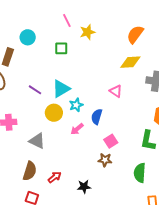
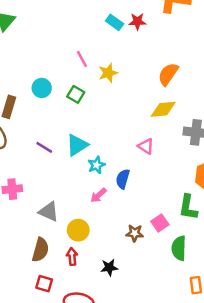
cyan circle: (28, 37) -> (42, 88), moved
green square: (61, 48) -> (76, 94), turned 32
yellow circle: (54, 113) -> (78, 230), moved
pink square: (111, 141) -> (160, 223), moved
red arrow: (55, 177) -> (72, 257), turned -56

